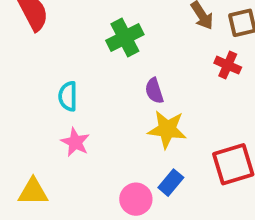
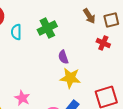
cyan semicircle: (68, 96) -> (16, 32), moved
pink star: (75, 142) -> (22, 98), moved

